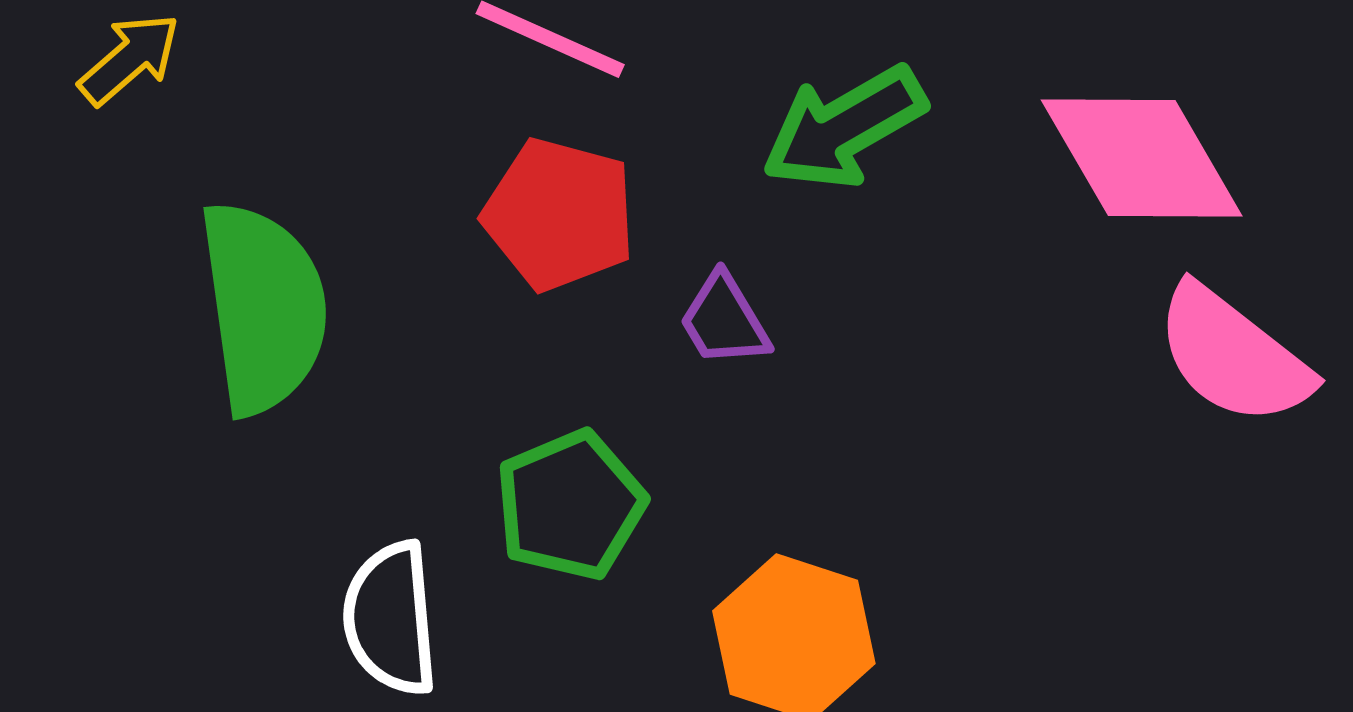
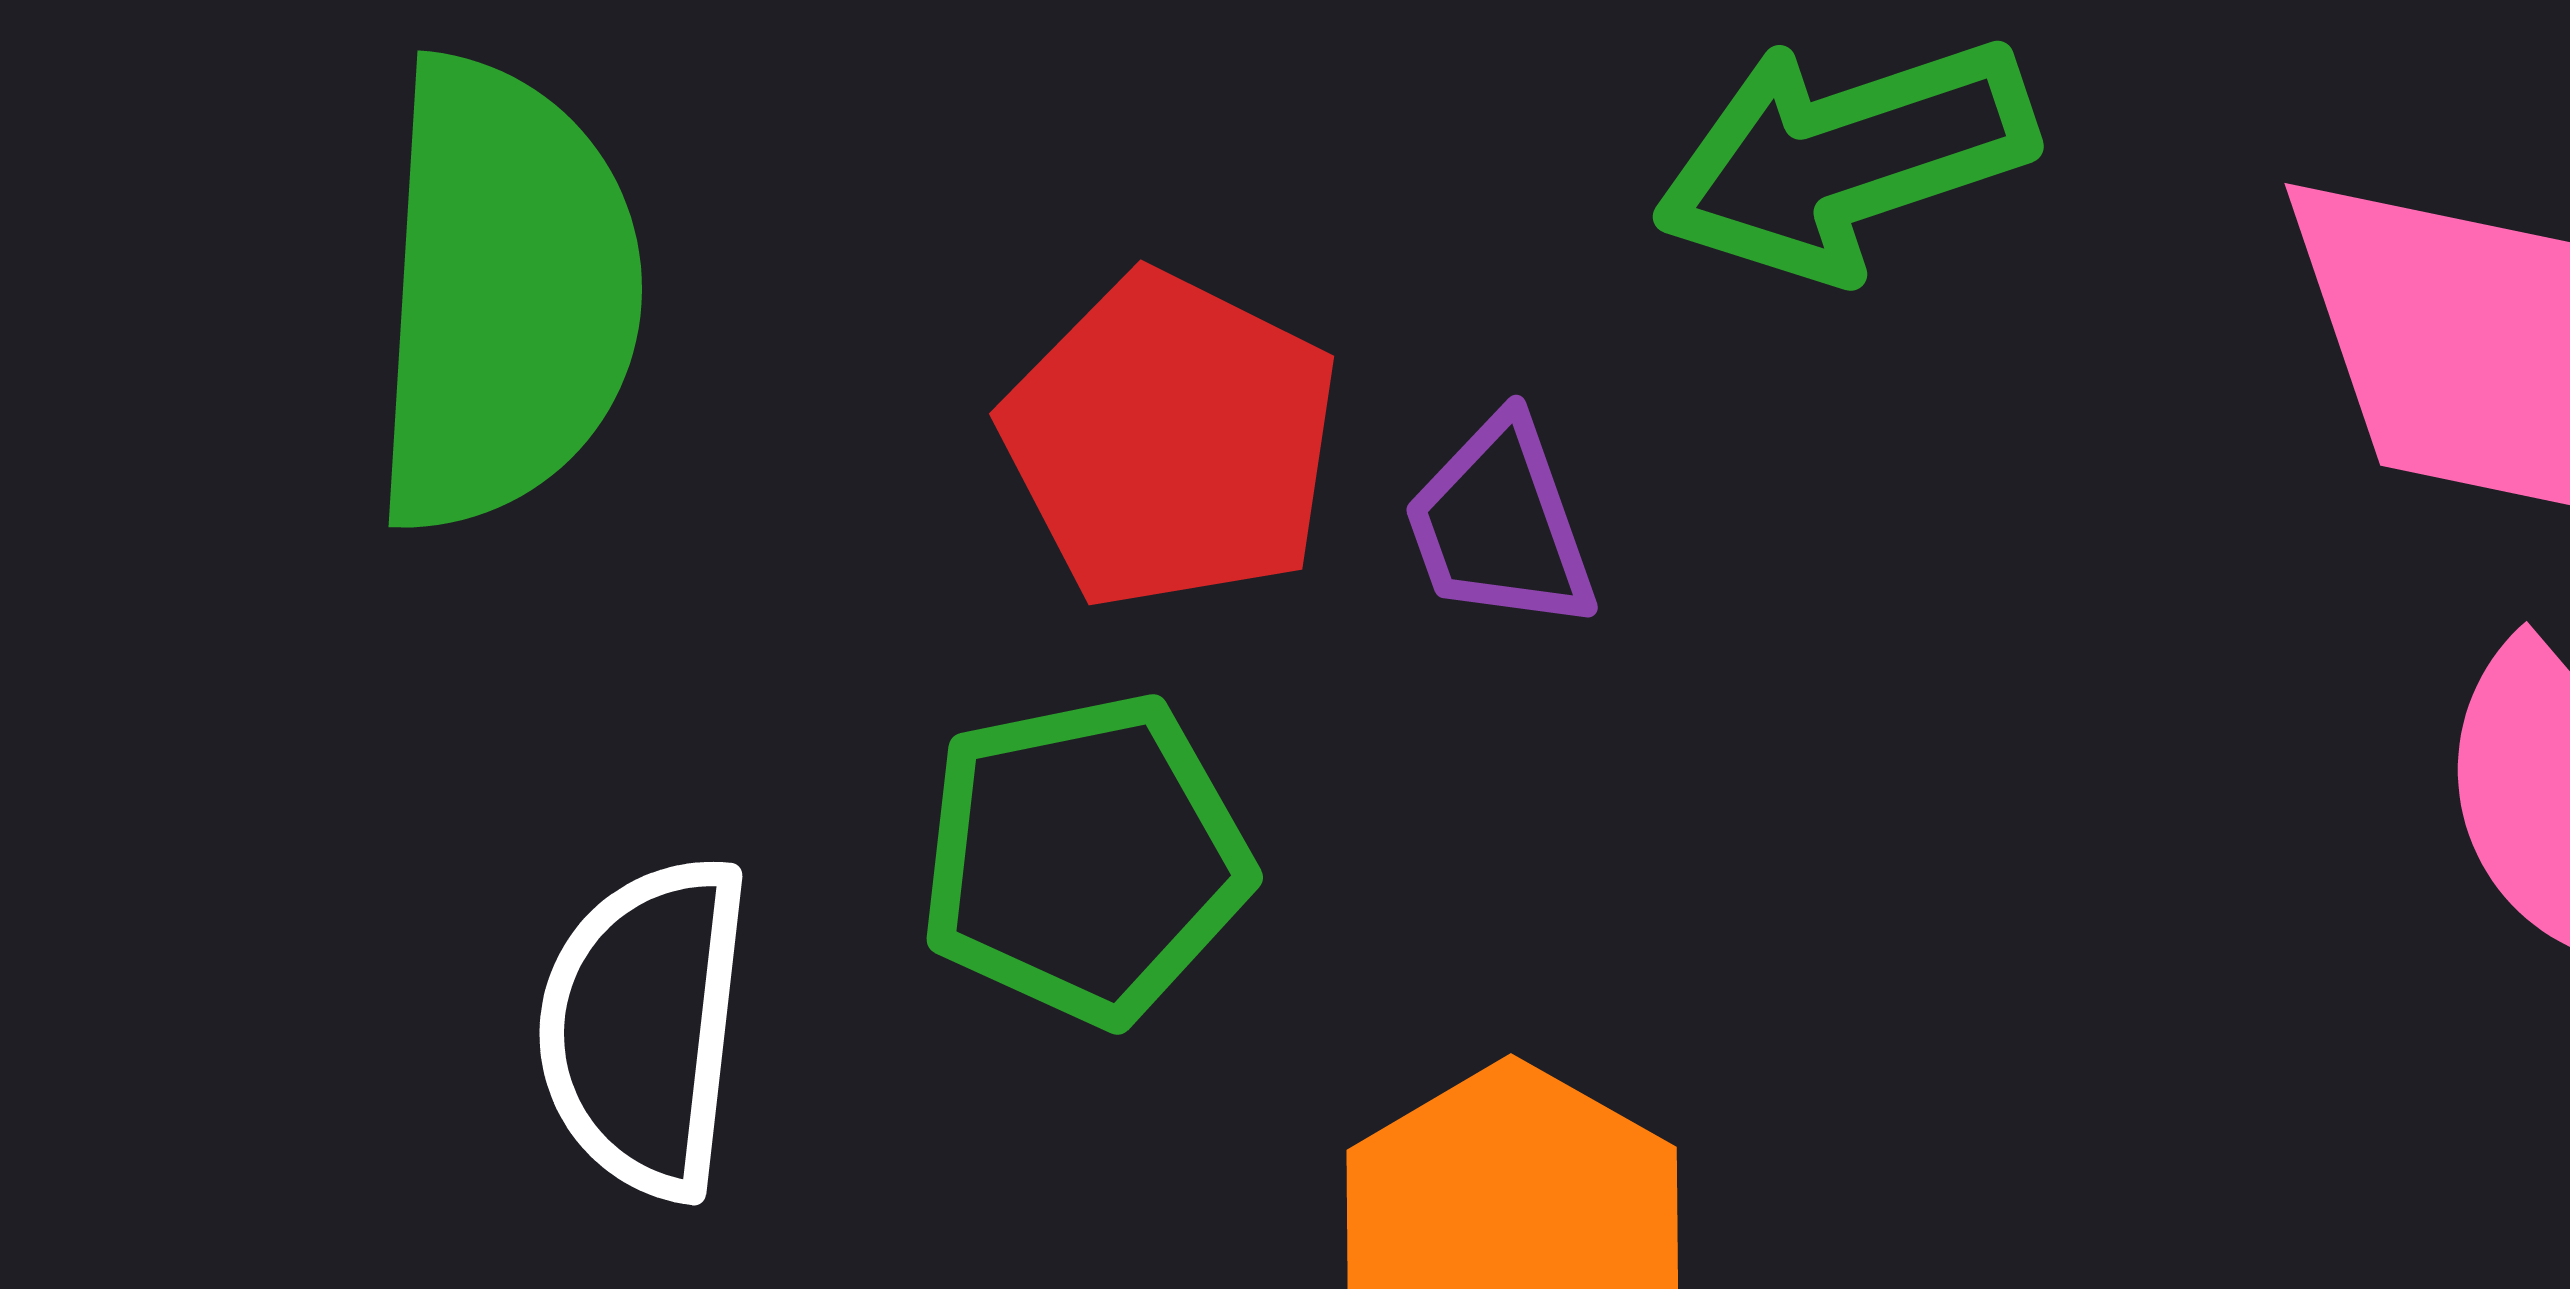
red pentagon: (559, 214) -> (1171, 441), moved

